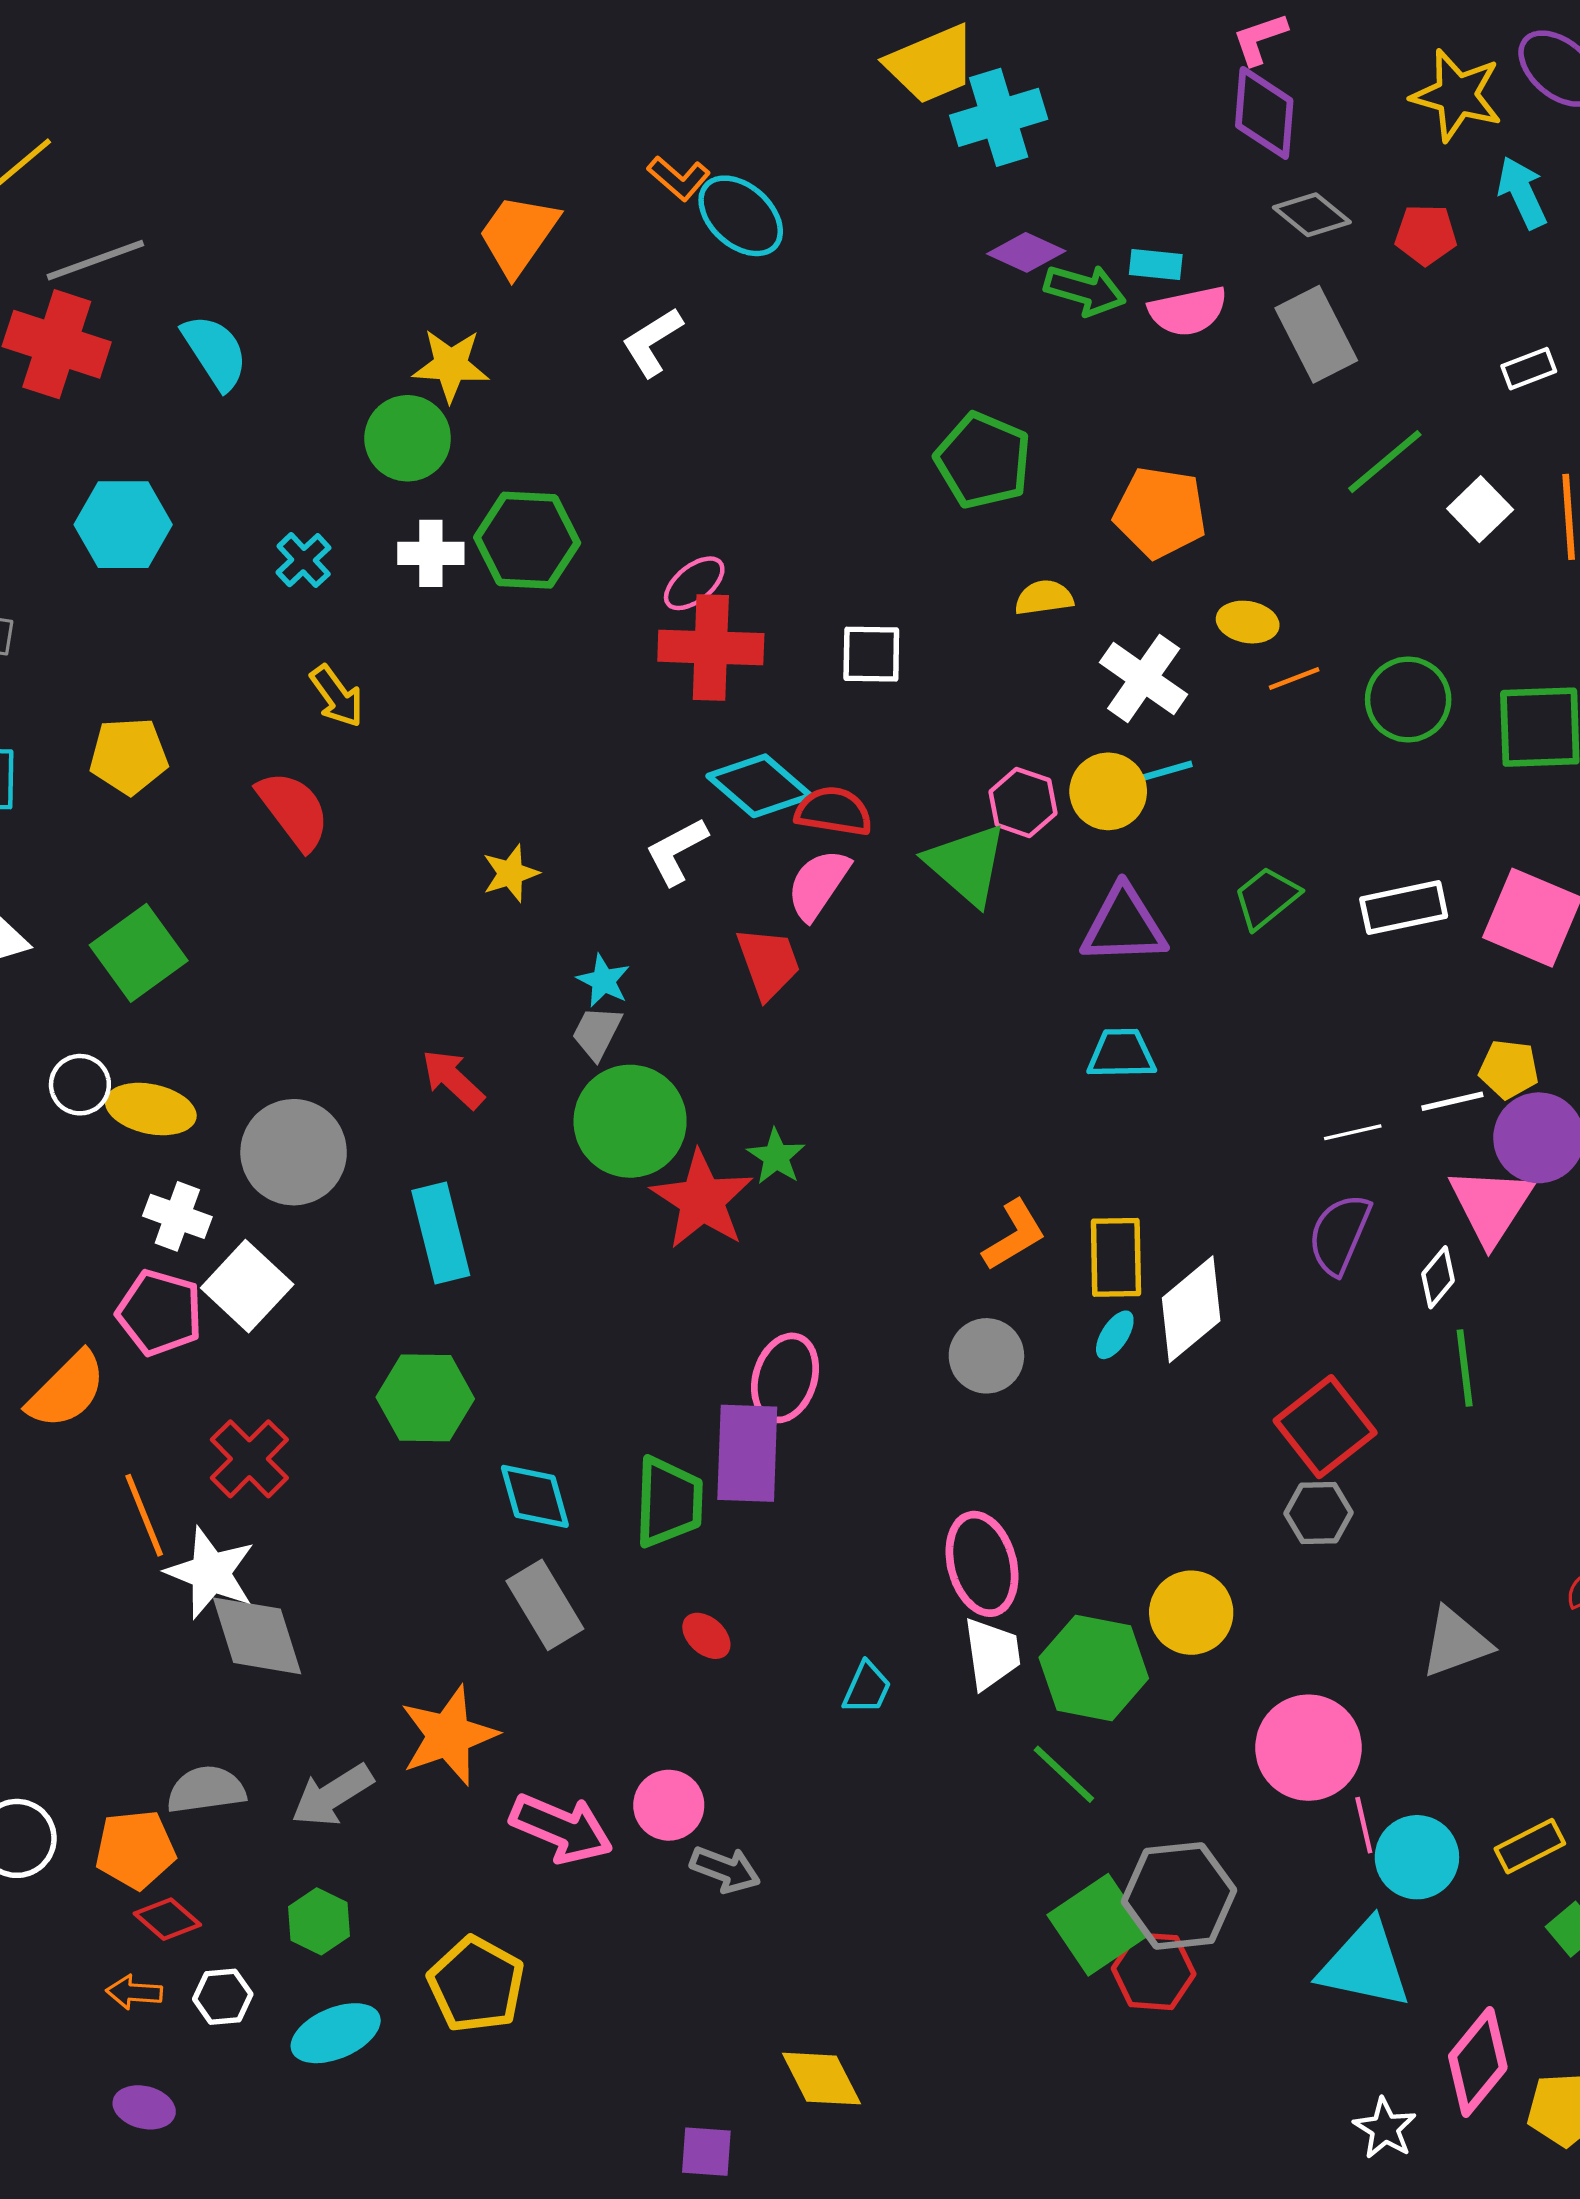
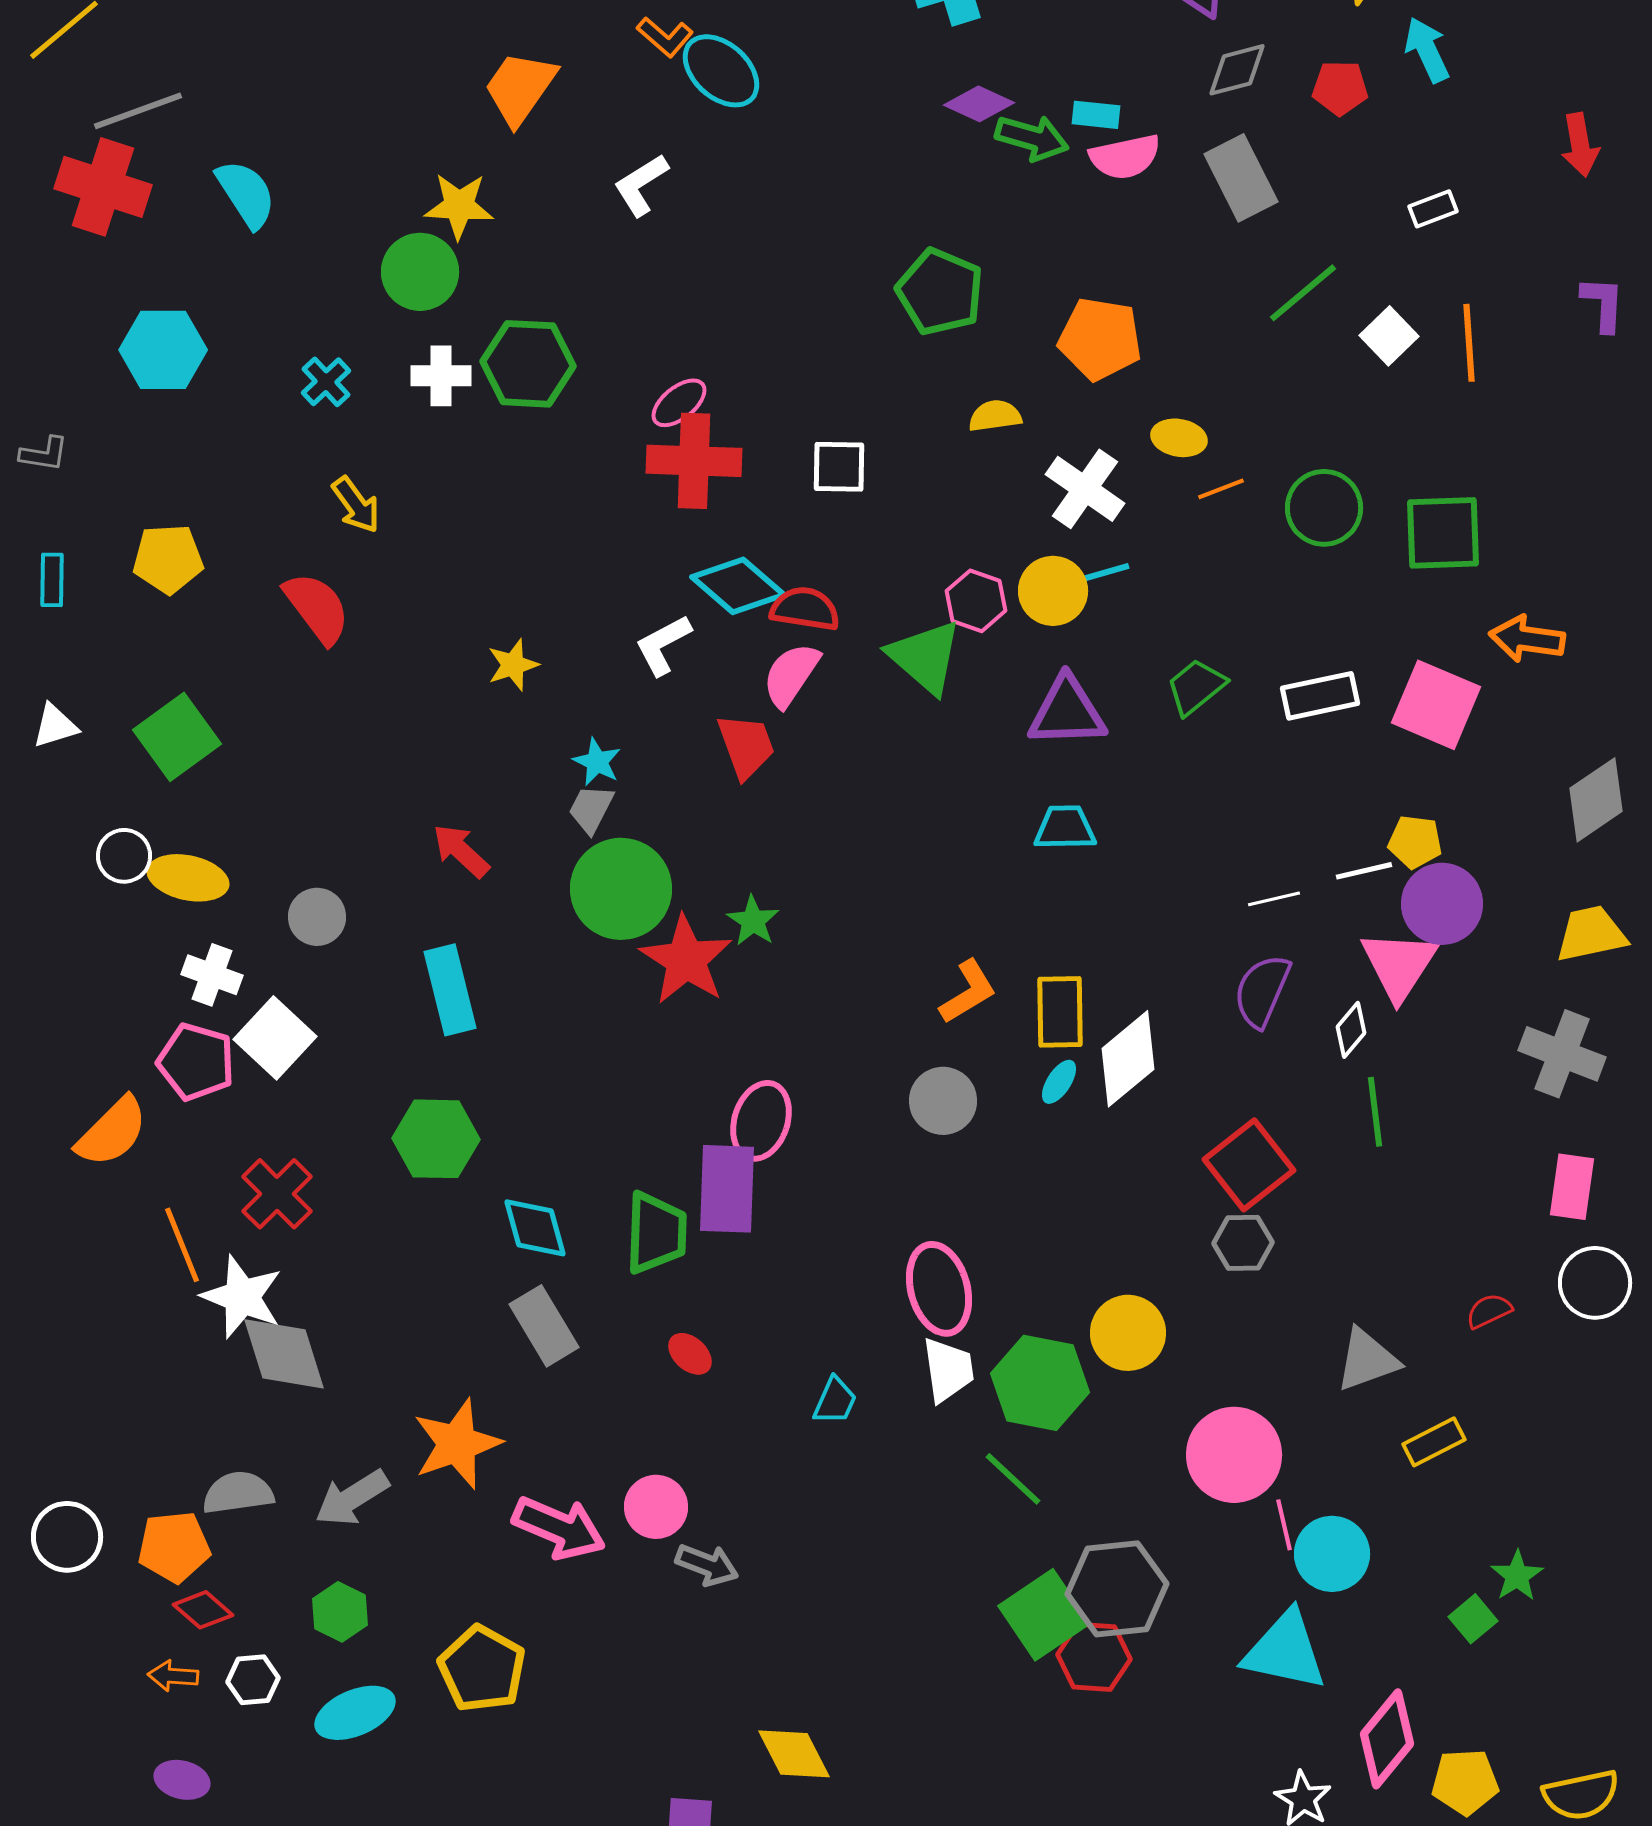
gray diamond: (1312, 215) -> (1237, 70), turned -54
gray circle: (294, 1152) -> (317, 917), size x0.6
yellow rectangle: (1530, 1846) -> (1434, 1442), moved

